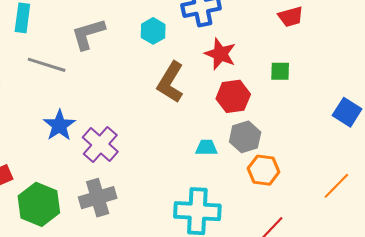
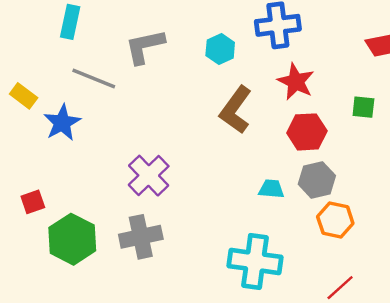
blue star: (59, 125) -> (62, 123), moved

